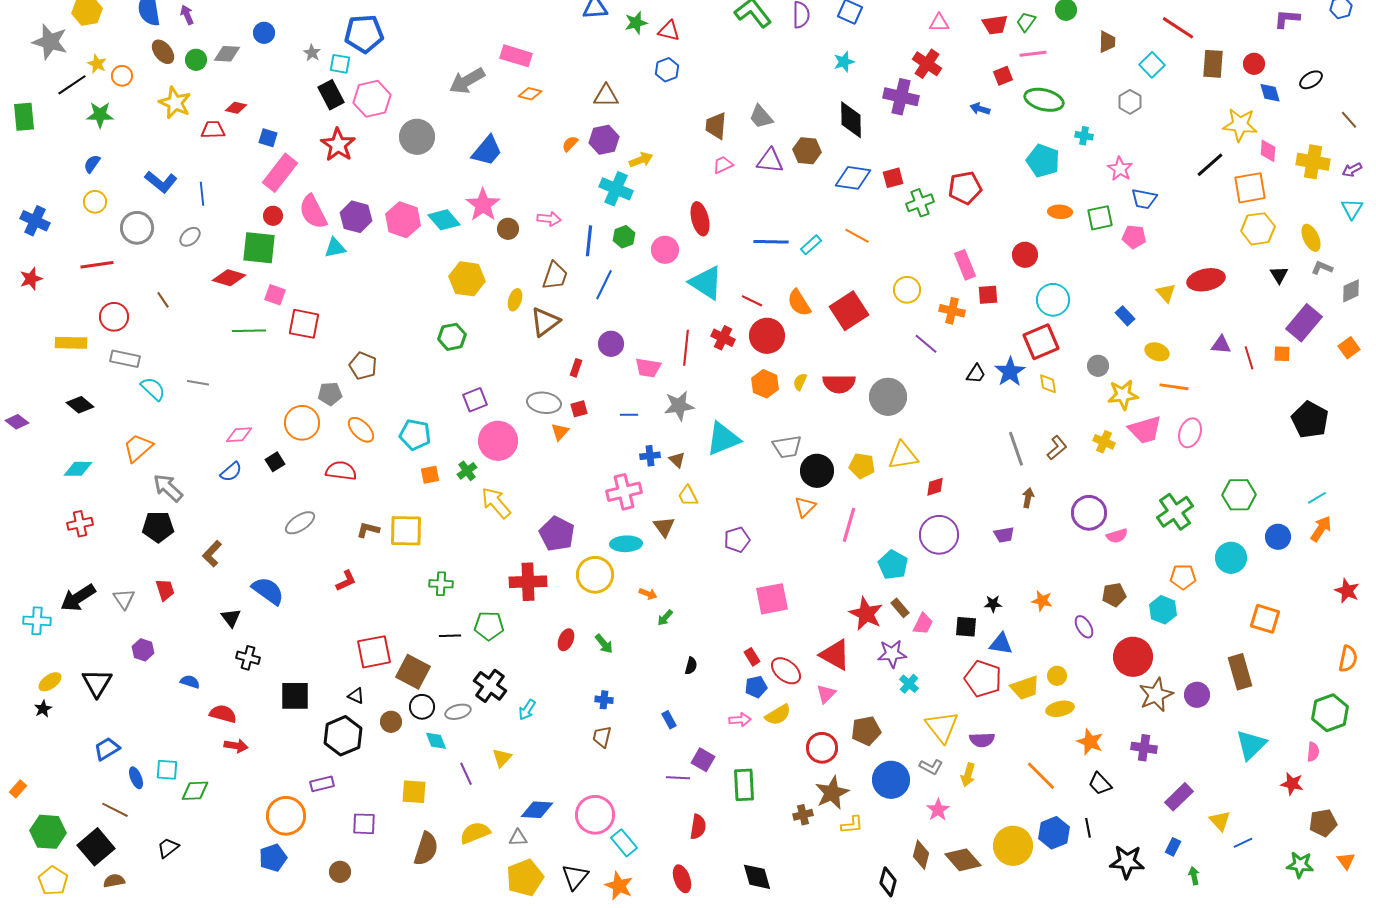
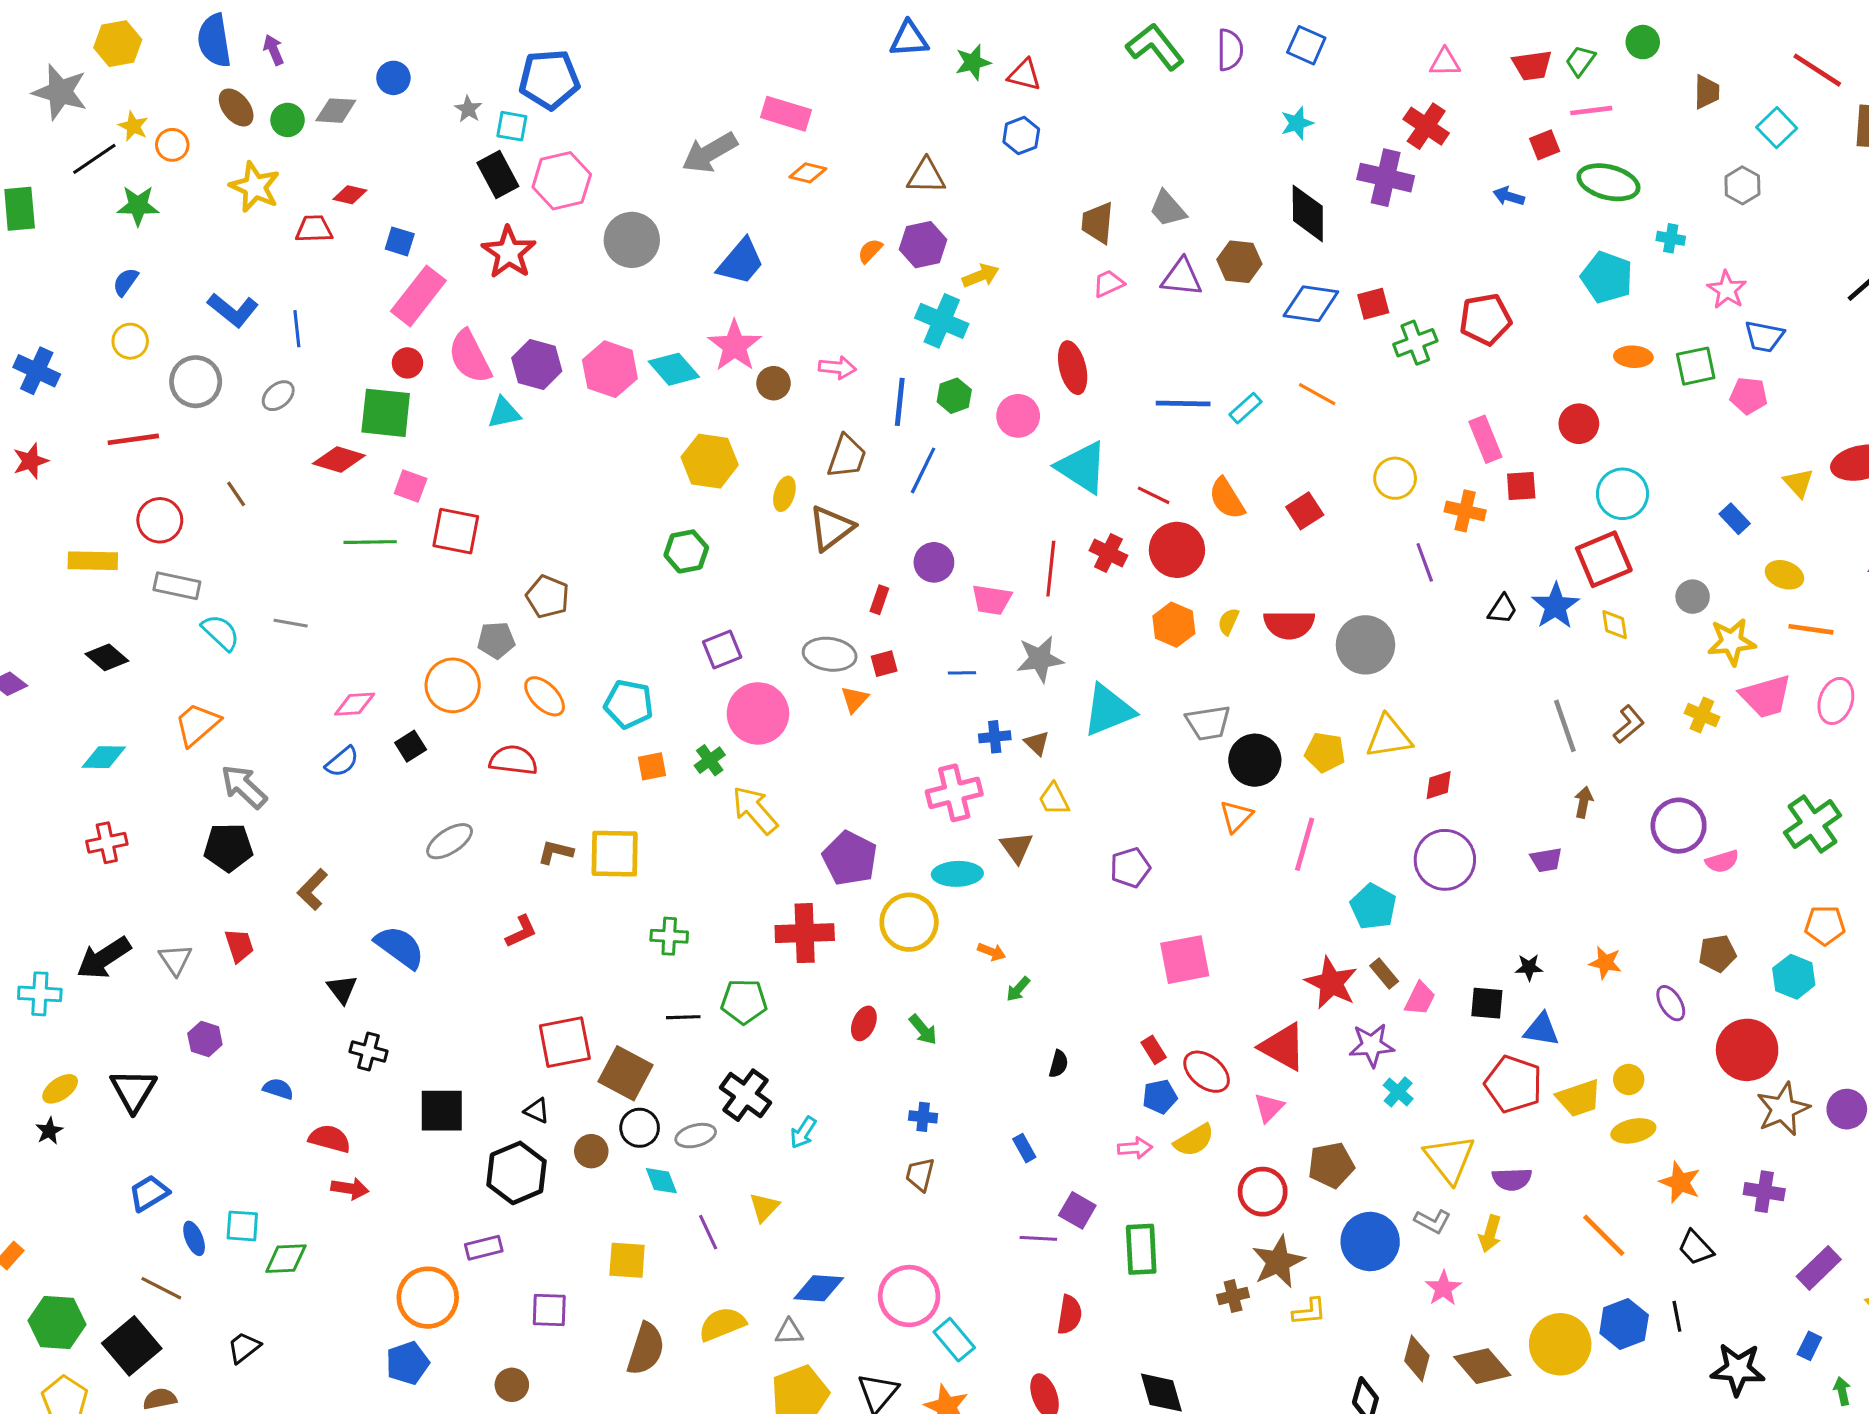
red square: (849, 311) -> (1305, 511), size x0.6
purple line: (926, 344) -> (1425, 562), turned 30

